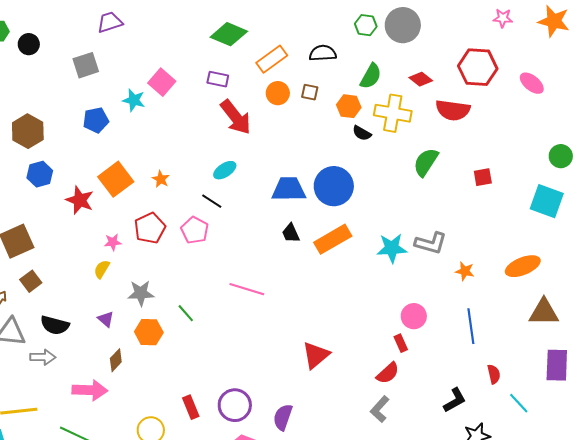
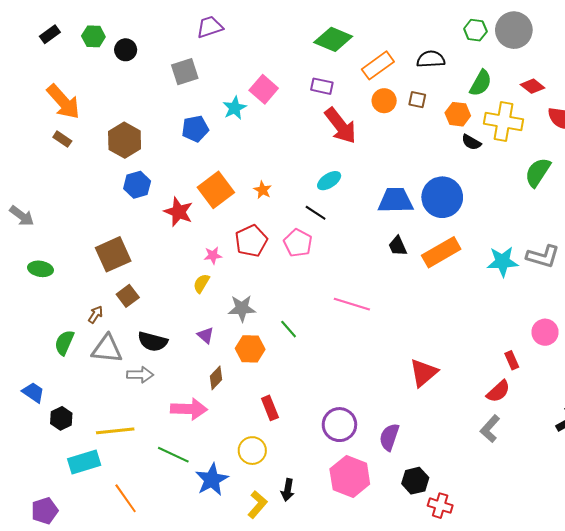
cyan star: (134, 100) -> (235, 108), turned 30
pink circle: (414, 316) -> (545, 332), moved
red rectangle: (191, 407) -> (270, 408), moved

